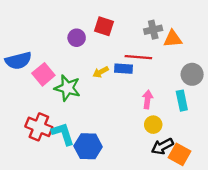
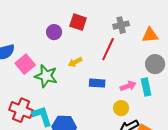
orange triangle: (173, 39) -> (150, 35), moved
red line: (138, 57) -> (108, 49), turned -70
blue rectangle: (123, 69) -> (97, 83), moved
pink arrow: (147, 99) -> (128, 86), moved, turned 63

